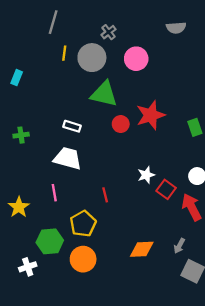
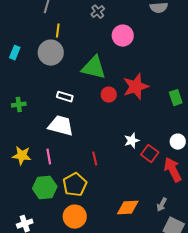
gray circle: (92, 58) -> (51, 53), moved
yellow star: (19, 207) -> (22, 156), moved, turned -30
green hexagon: (50, 241) -> (45, 188), moved

